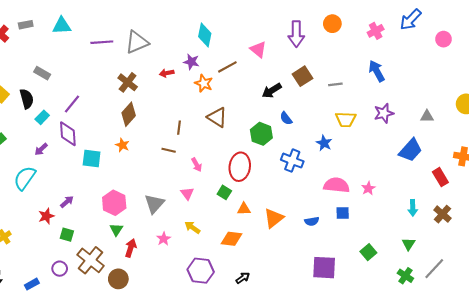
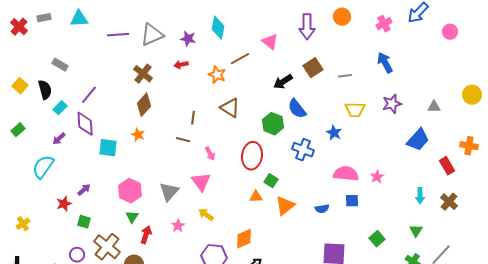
purple star: (191, 62) -> (188, 39), moved
blue semicircle: (286, 118) -> (297, 109), size x1.5
green square: (224, 192) -> (271, 181), moved
pink triangle: (187, 193) -> (201, 182), size x1.5
orange diamond: (232, 239) -> (244, 239), moved, turned -30

